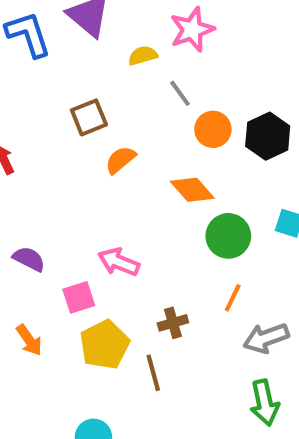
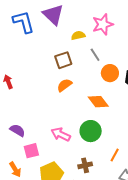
brown square: (89, 117) -> (63, 60), moved
green circle: (228, 236) -> (91, 131), moved
pink square: (79, 297) -> (31, 151), moved

